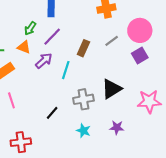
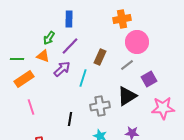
pink circle: (140, 30) -> (137, 42), moved
gray line: (112, 41) -> (127, 65), moved
purple square: (140, 55) -> (149, 79), moved
black line: (52, 113) -> (70, 119), turned -32

